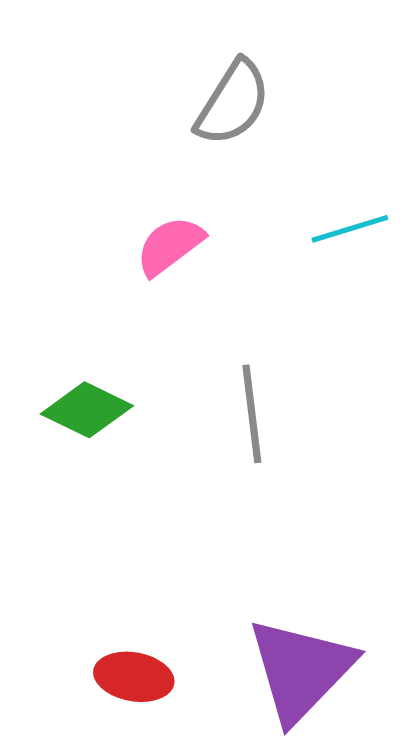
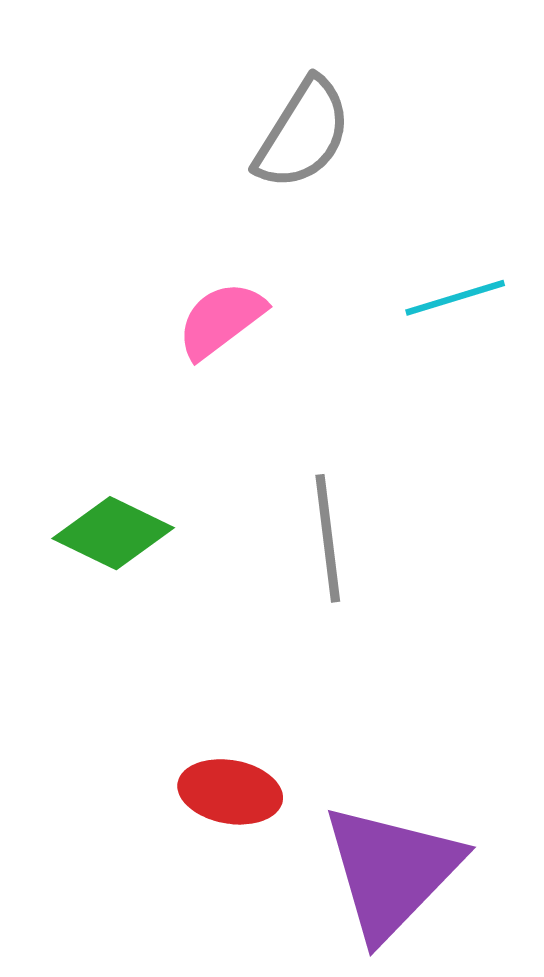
red ellipse: (134, 677) -> (230, 792), moved

